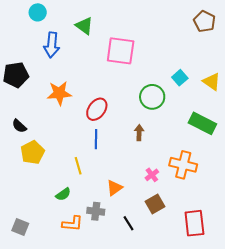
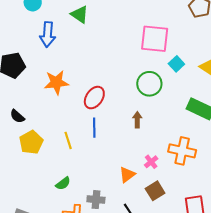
pink square: (121, 51) -> (155, 39), moved
yellow line: (78, 166) -> (68, 140), moved
orange triangle: (114, 188) -> (127, 175), moved

